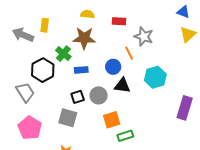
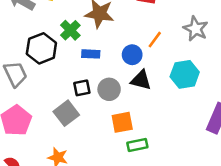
gray star: (144, 36) -> (196, 29), moved
orange line: (129, 53) -> (155, 40), turned 56
gray square: (68, 118) -> (66, 113), turned 30

